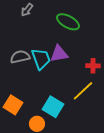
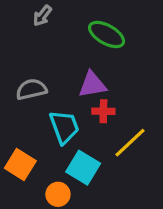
cyan trapezoid: (41, 59) -> (64, 127), moved
red cross: (93, 66) -> (103, 111), moved

